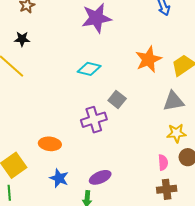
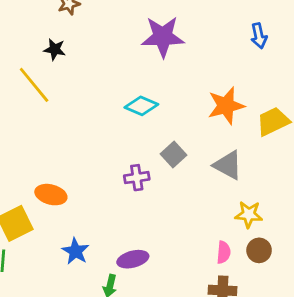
gray triangle: (173, 101) -> (228, 165), moved, turned 30
purple cross: (94, 120) -> (137, 178), size x0.7
orange ellipse: (50, 144) -> (51, 195), moved

